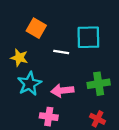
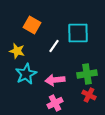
white line: (61, 52) -> (54, 46), turned -64
pink cross: (49, 117) -> (55, 103), moved, turned -35
red cross: (97, 119) -> (89, 95), moved

